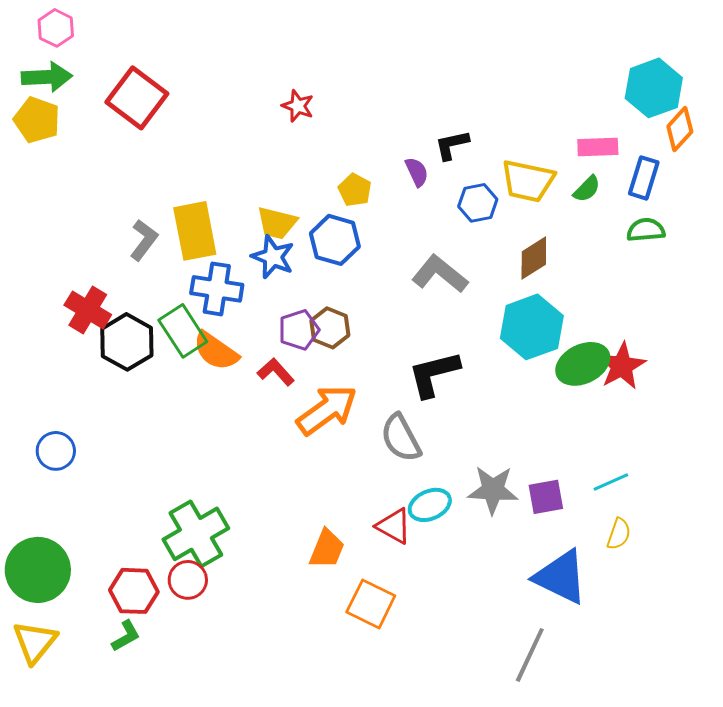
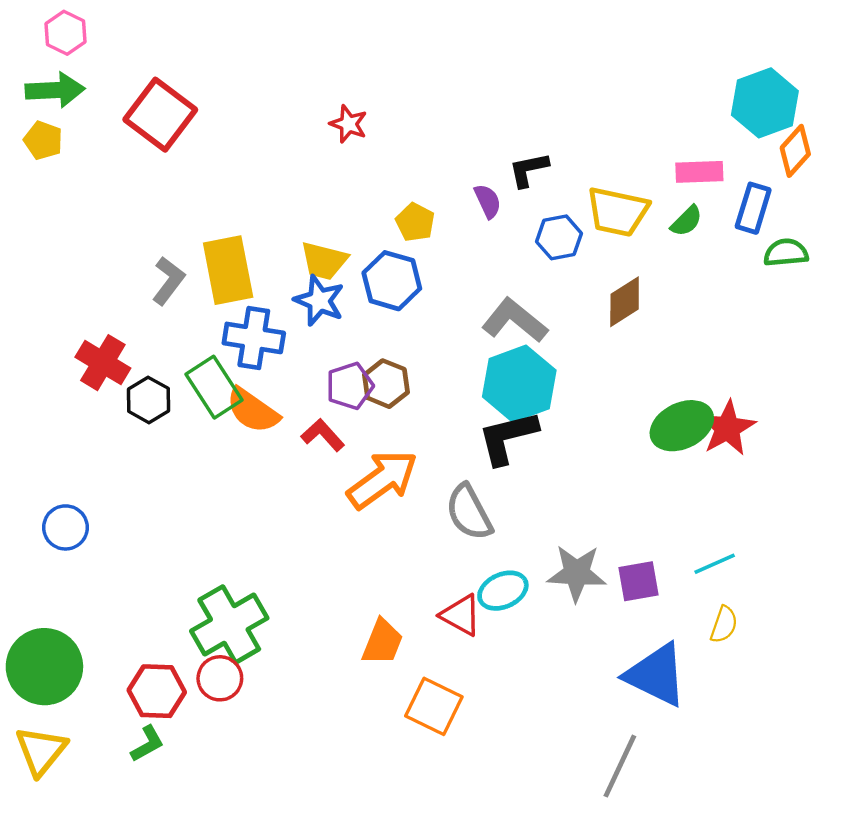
yellow pentagon: (37, 120) -> (43, 140), size x0.7
green semicircle: (646, 230) -> (786, 253), moved
cyan hexagon: (532, 327) -> (519, 384), moved
black hexagon: (127, 342) -> (149, 400), size x0.7

